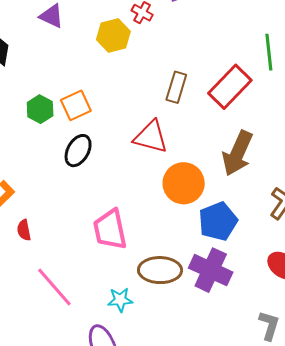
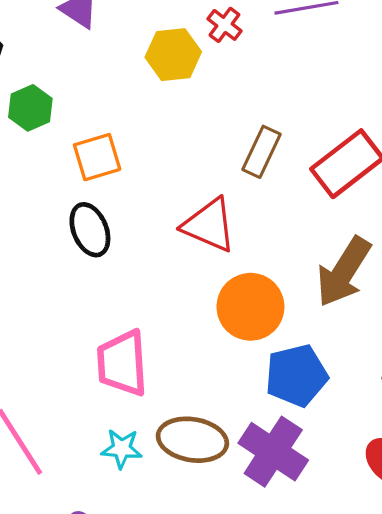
green hexagon: (40, 109) -> (30, 108), moved
black ellipse: (78, 151) -> (90, 230), turned -60
cyan star: (120, 300) -> (122, 449), moved

